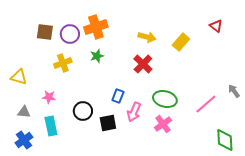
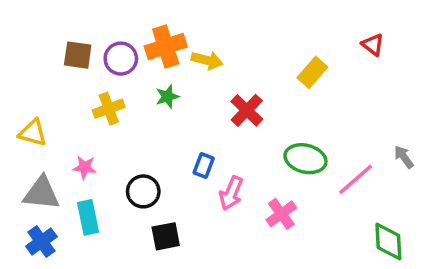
yellow arrow: (147, 37) -> (207, 60), moved
green ellipse: (165, 99) -> (305, 159), moved
gray triangle: (24, 112) -> (41, 193), size x1.6
black square: (108, 123) -> (166, 236), moved

